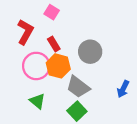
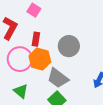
red rectangle: (54, 44) -> (36, 39), turned 40

